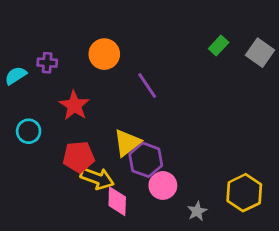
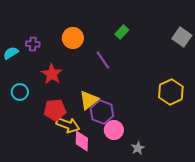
green rectangle: (219, 46) -> (122, 32), moved
yellow hexagon: (244, 193) -> (171, 92), moved

